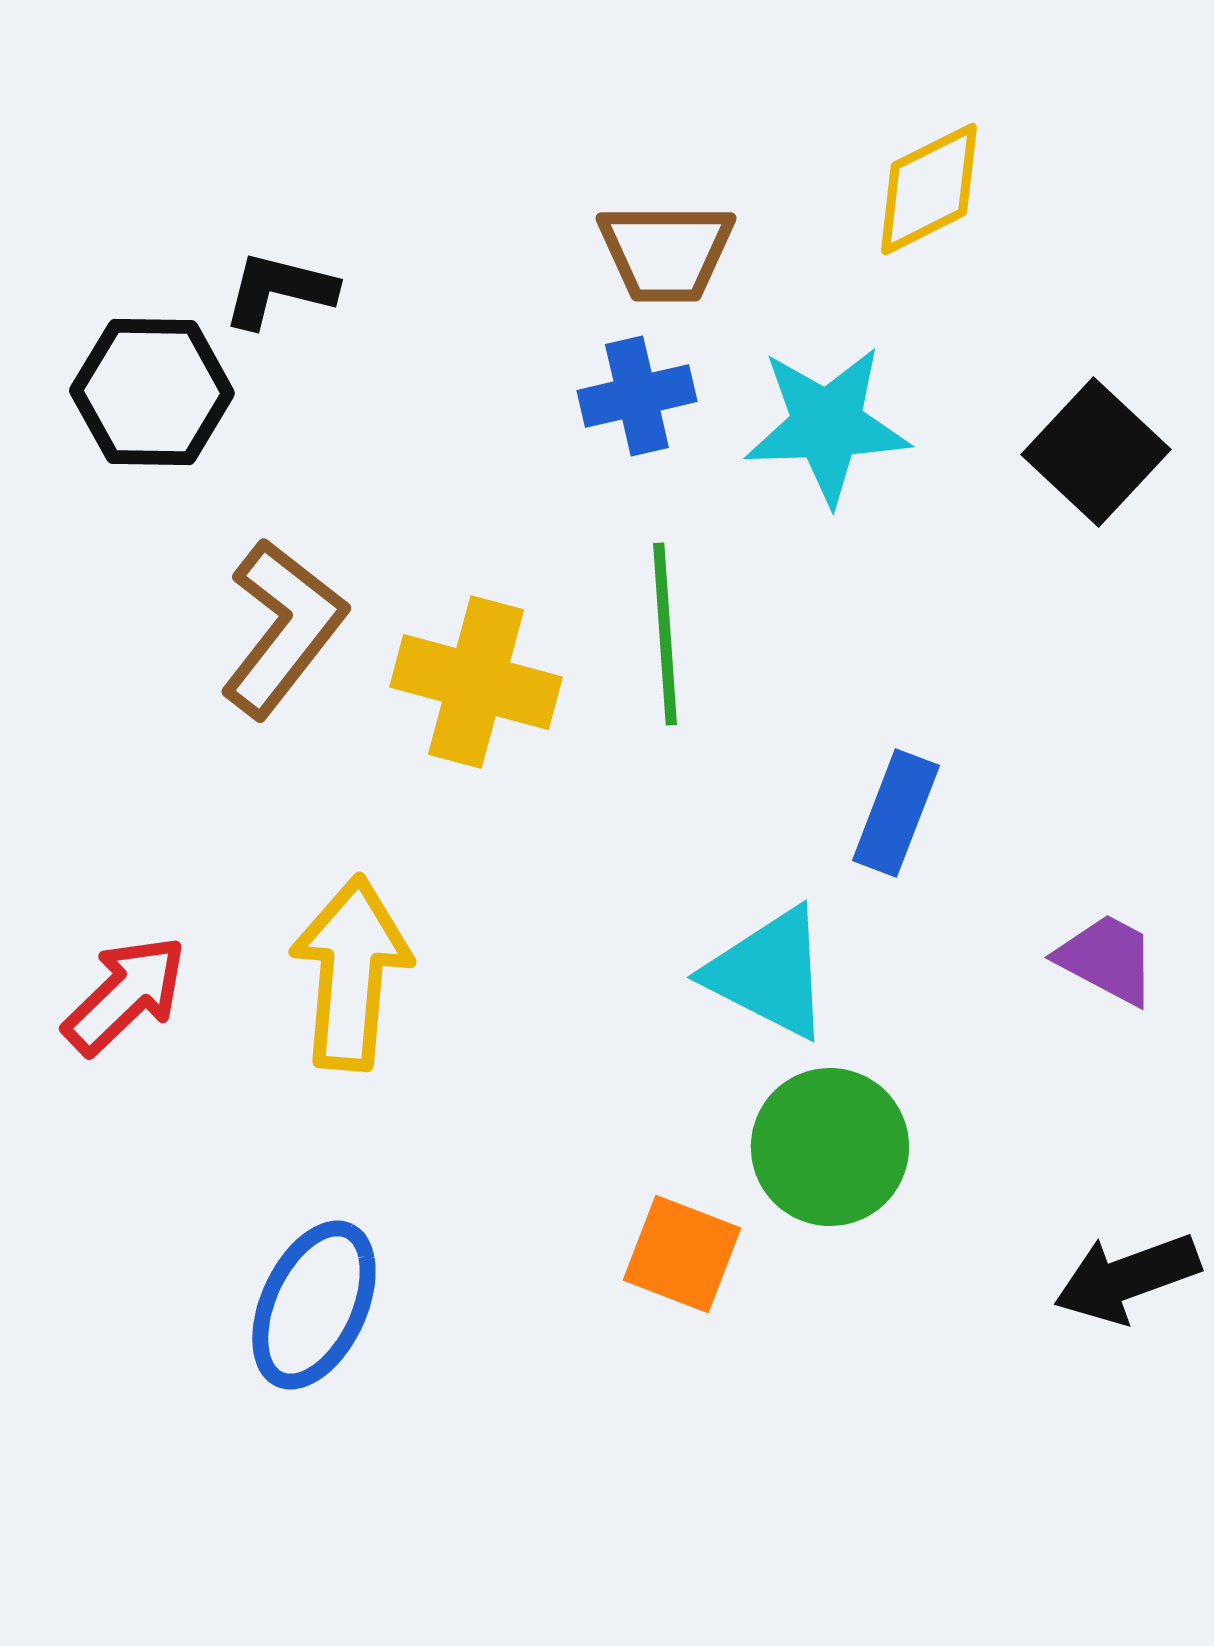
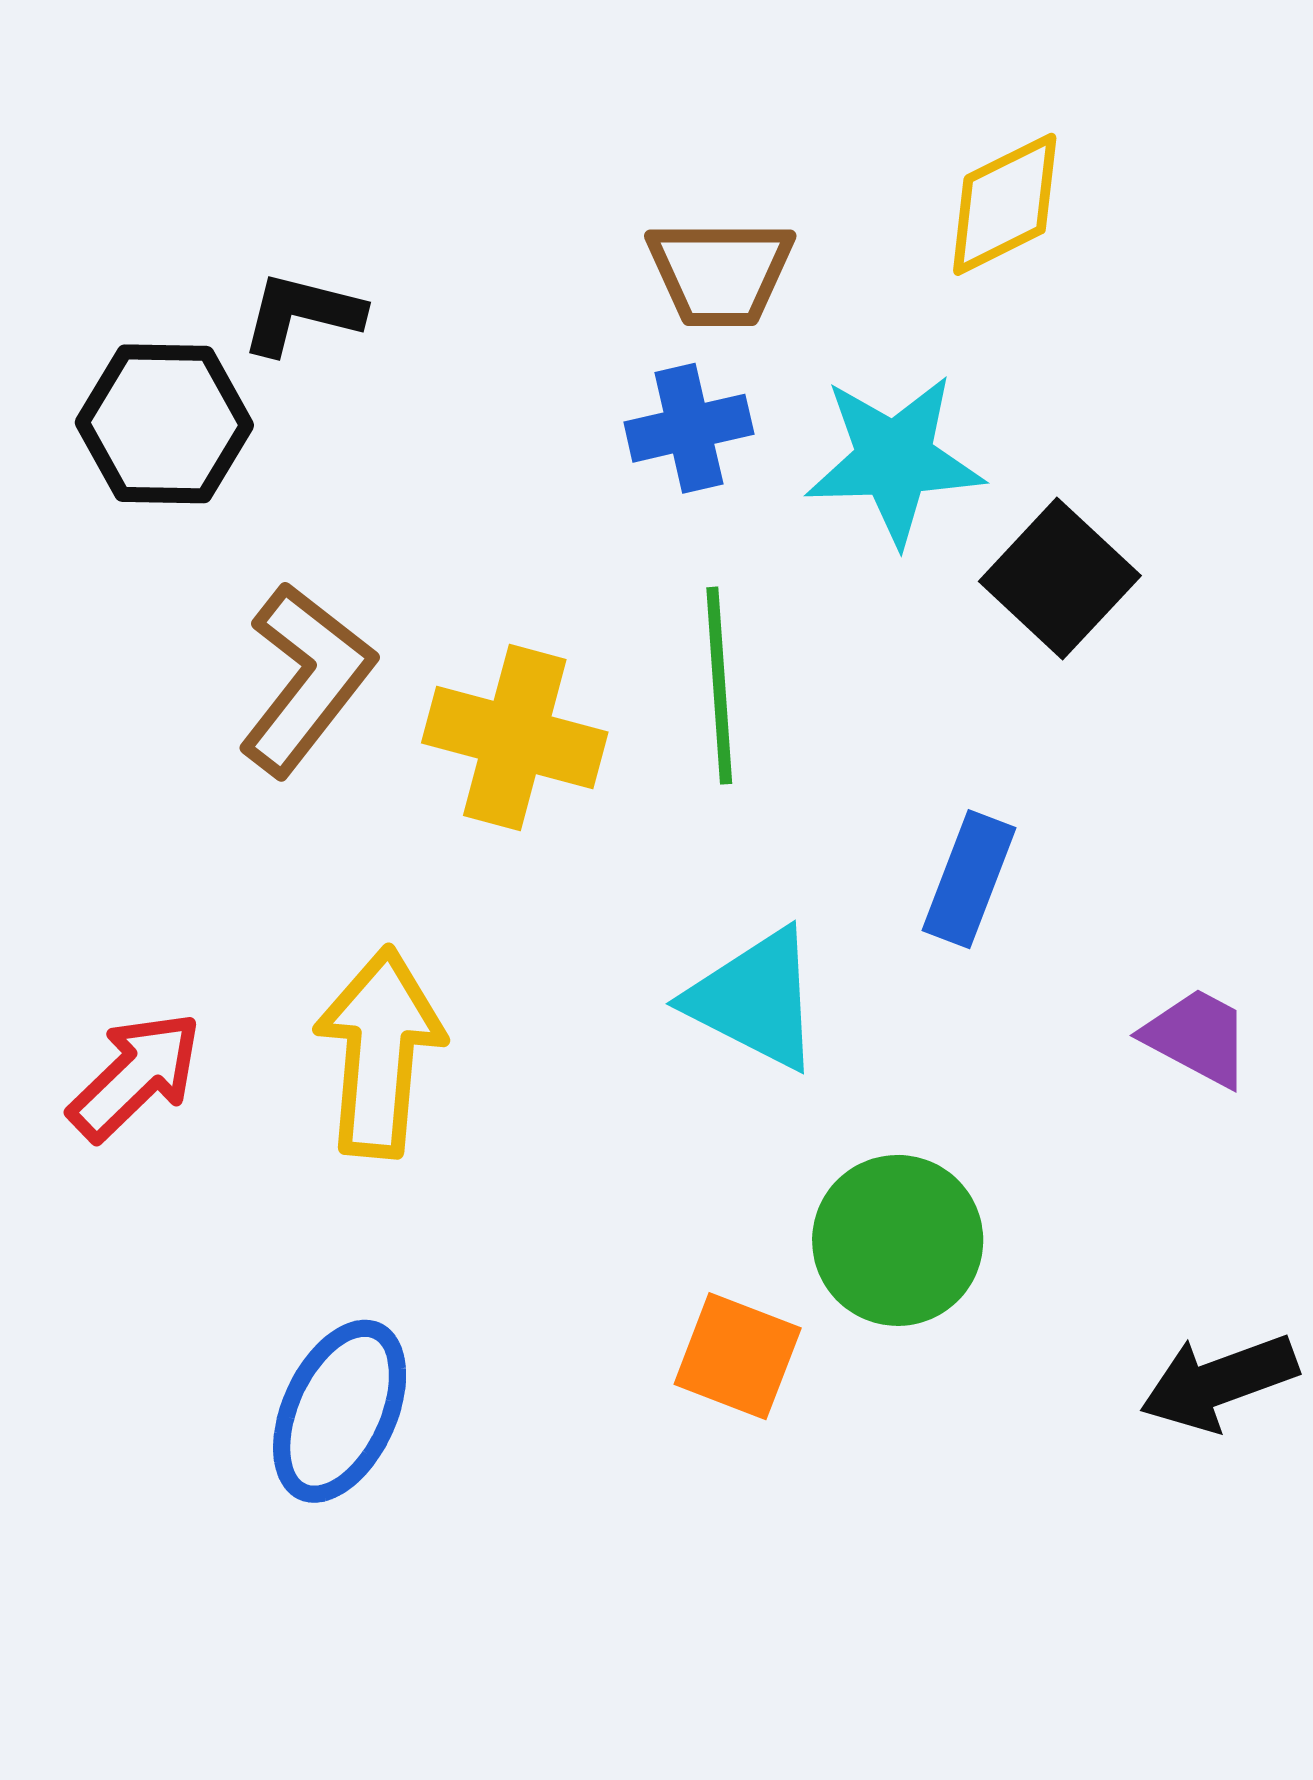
black square: (1096, 452) -> (1060, 579), moved
cyan triangle: (769, 973) -> (755, 999), moved

